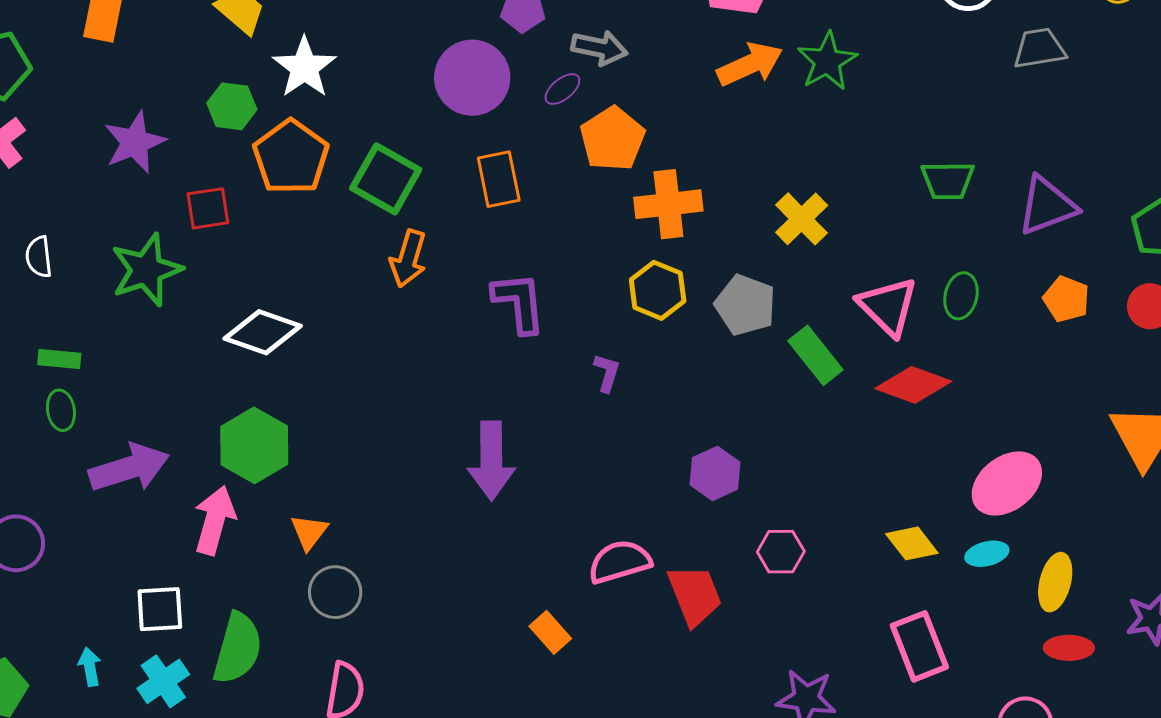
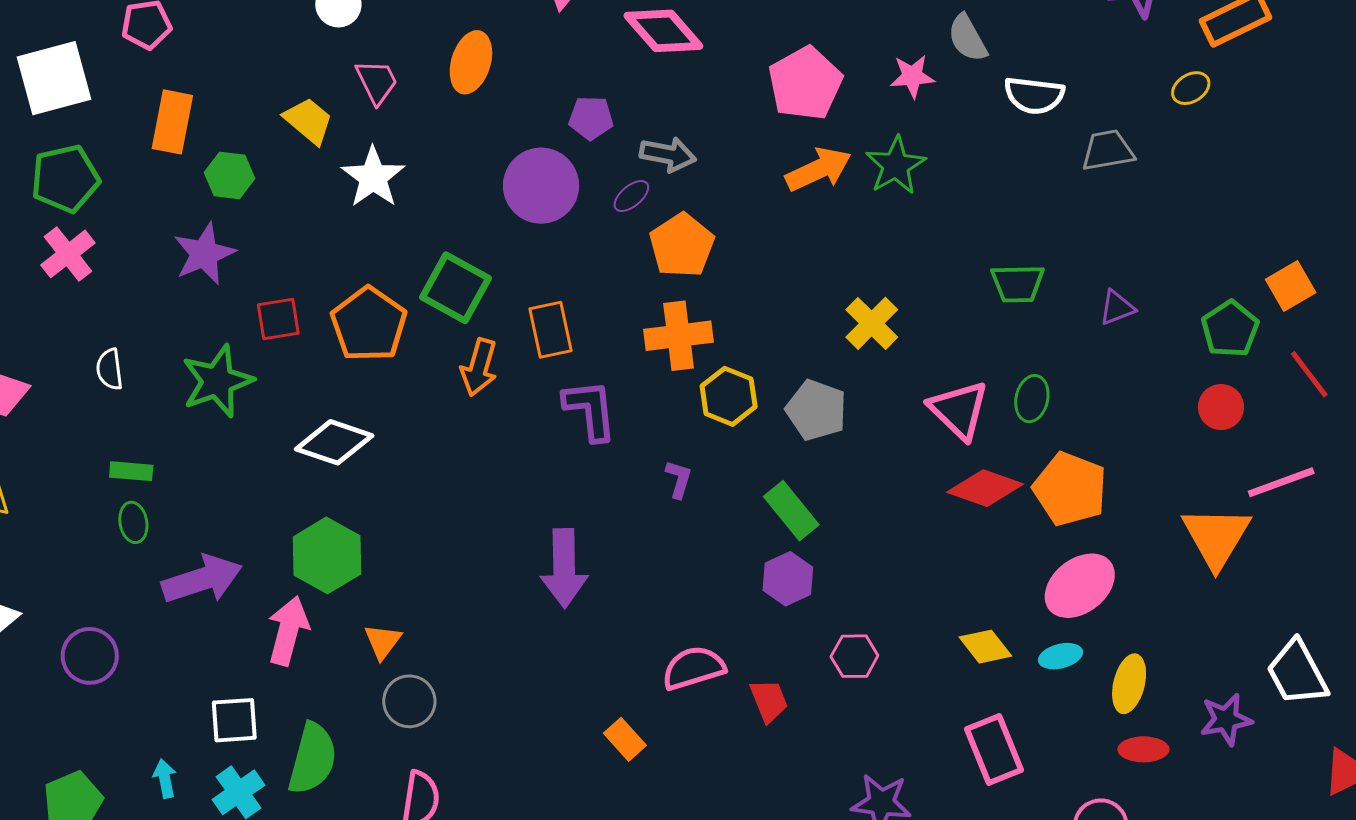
green hexagon: (232, 106) -> (229, 175), moved
orange pentagon: (291, 157) -> (369, 324), moved
orange rectangle: (499, 179) -> (550, 330), moved
orange cross: (668, 204) -> (679, 336), moved
purple triangle: (1047, 206) -> (1117, 308), size x0.6
orange pentagon: (1066, 299) -> (1070, 489), moved, size x1.6
green rectangle: (815, 355) -> (791, 511), moved
red trapezoid: (695, 595) -> (769, 701), size x0.7

